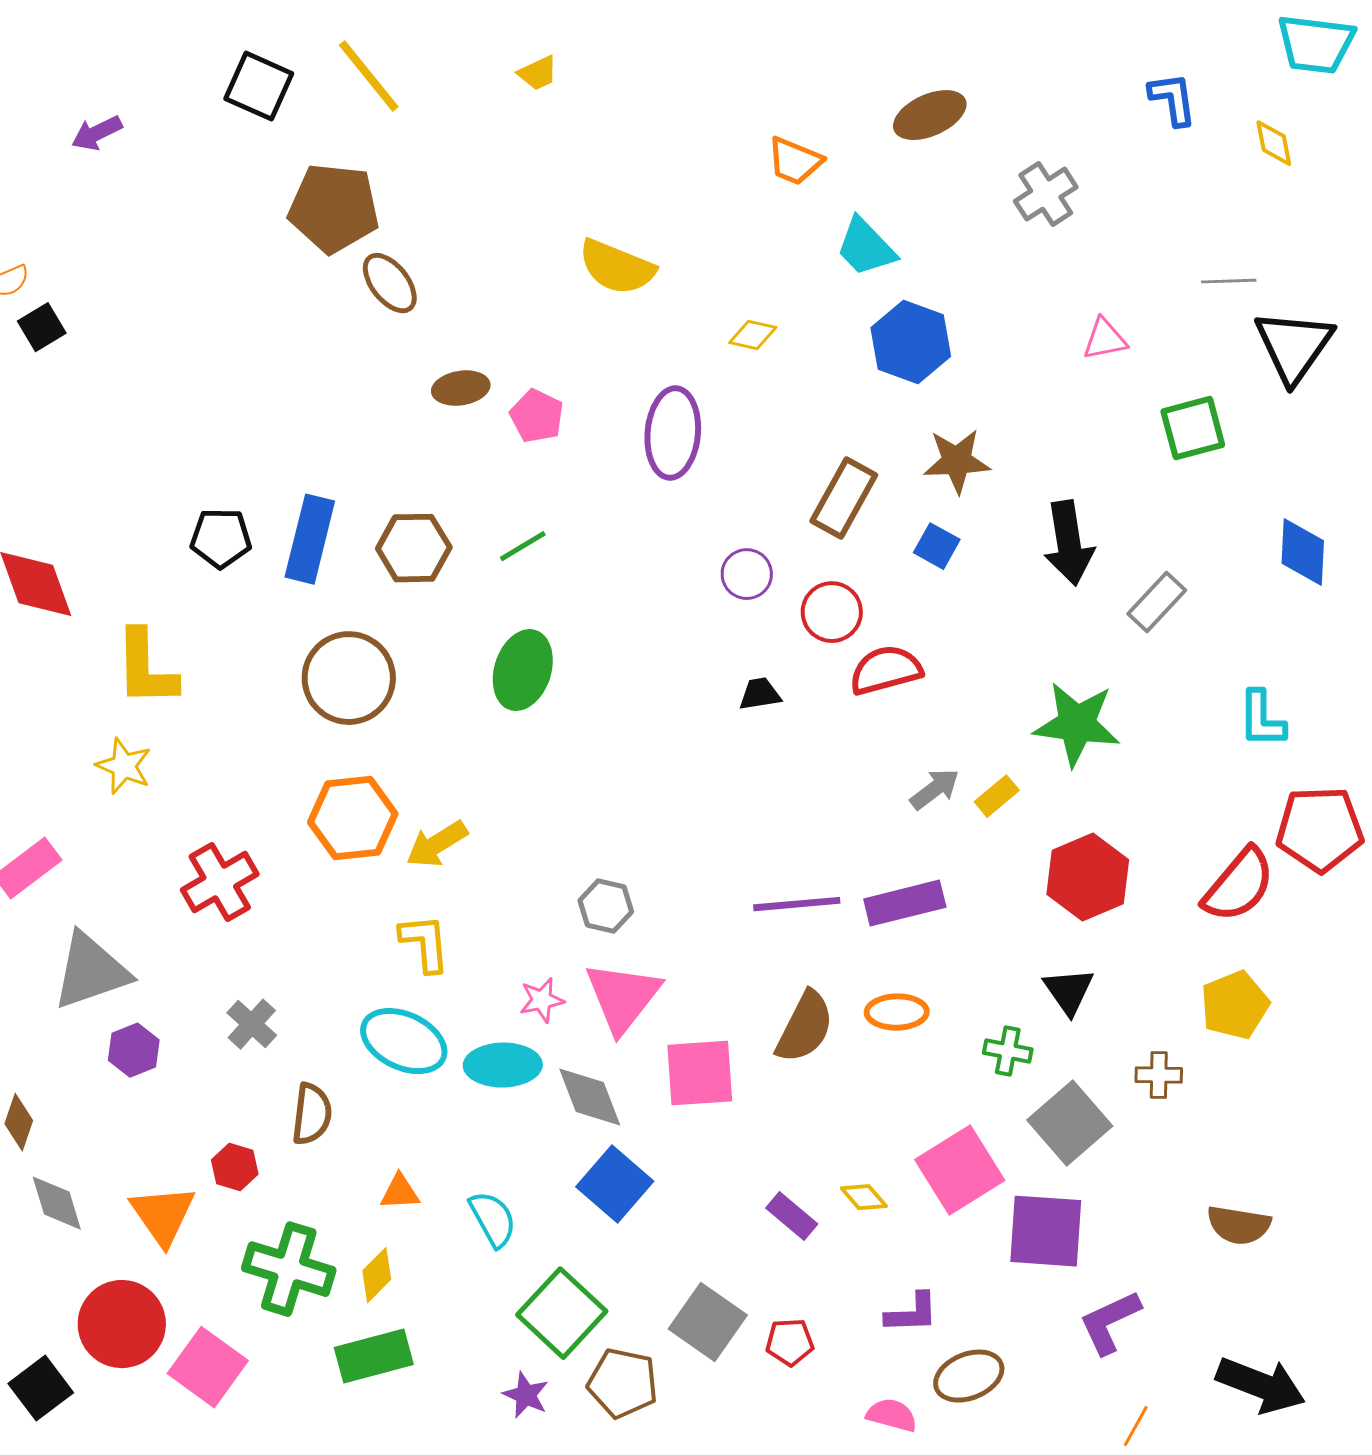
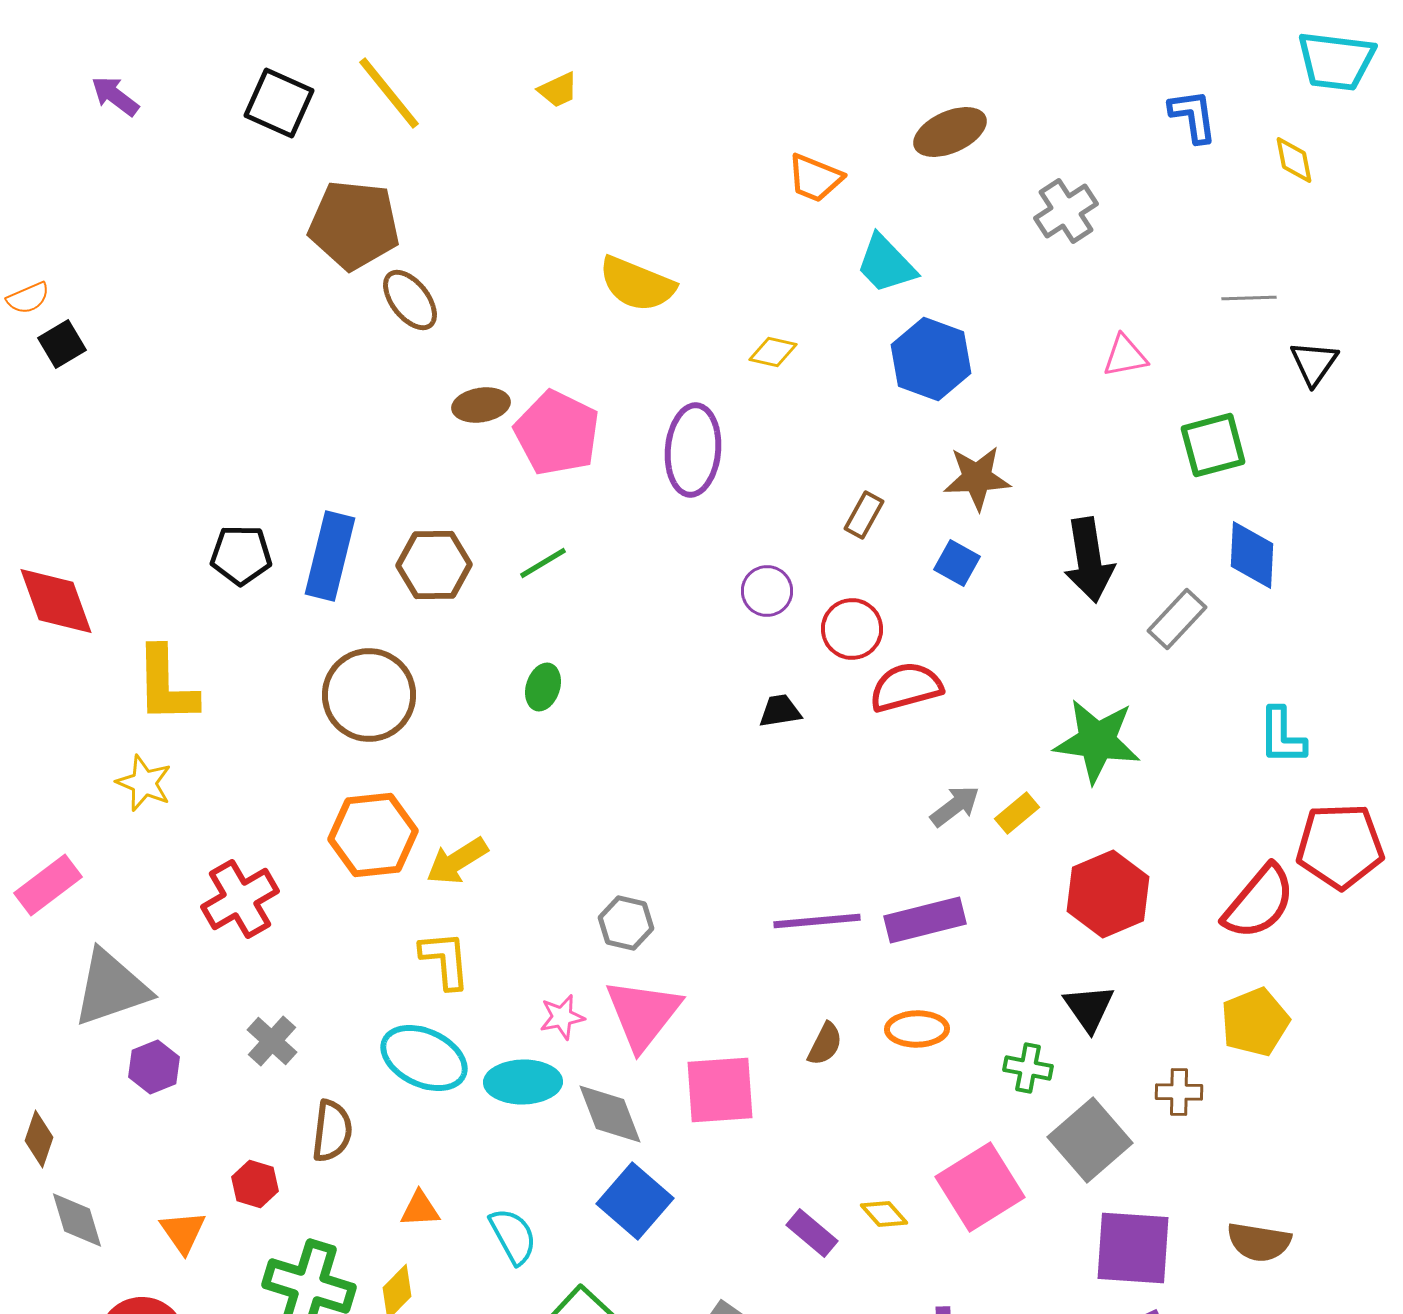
purple arrow: (97, 133) -> (115, 96), moved, turned 63
black triangle: (1294, 346) -> (1314, 363), size x0.6
pink pentagon: (537, 416) -> (557, 433), size x1.6
brown rectangle: (844, 498) -> (864, 515), size x0.6
blue diamond: (1303, 552) -> (1252, 555), moved
green ellipse: (523, 670) -> (543, 687), size x0.6
brown semicircle: (805, 1027) -> (825, 1044), size x0.6
orange triangle: (163, 1215) -> (183, 1232), size x0.7
purple square: (1046, 1231) -> (1133, 1248), moved

